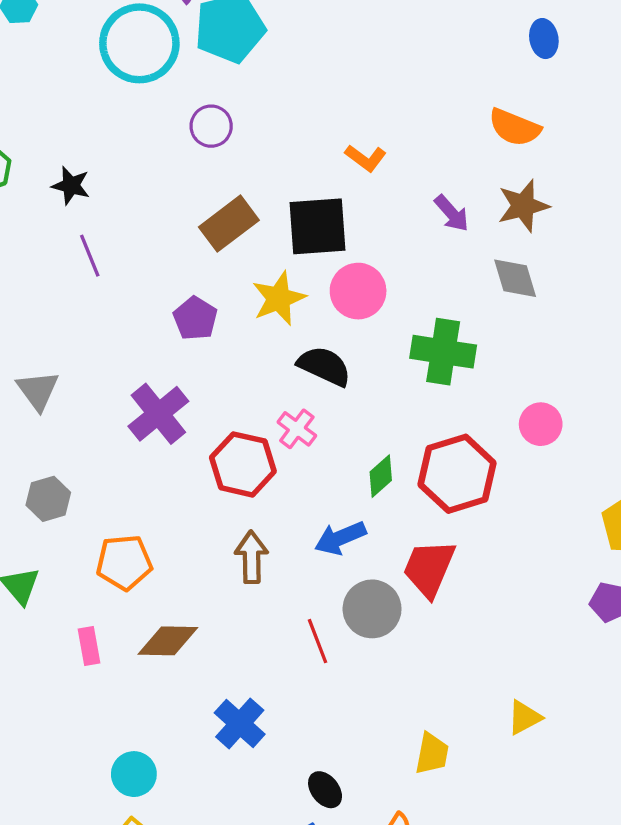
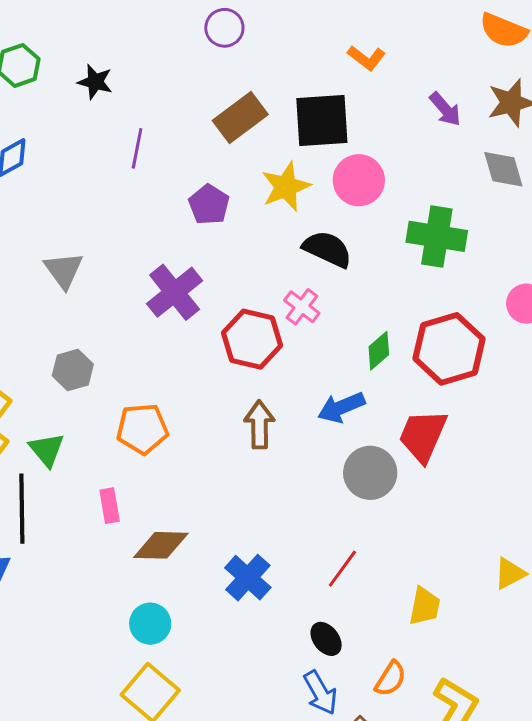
purple line: (90, 256) -> (137, 148), moved, turned 33
brown diamond: (168, 641) -> (161, 545), moved
red line: (318, 641) -> (342, 569), moved, turned 57

